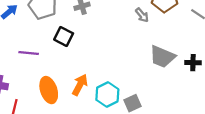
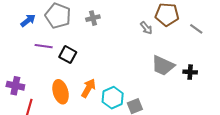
black square: (64, 36) -> (68, 55), moved
purple line: (29, 53) -> (44, 46), moved

